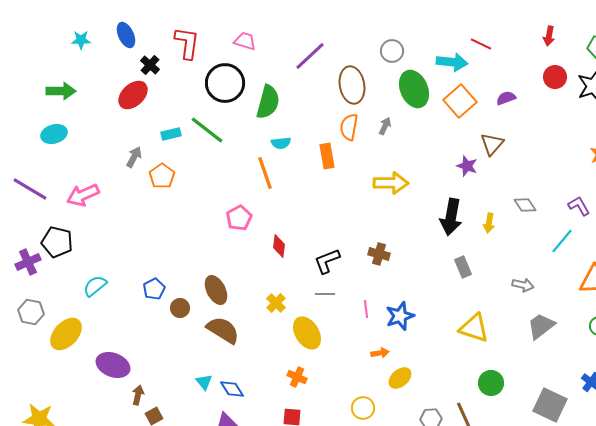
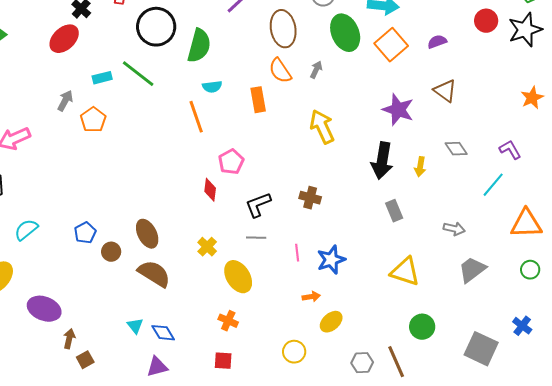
orange semicircle: (349, 127) -> (280, 71), turned -44
brown triangle: (492, 144) -> (445, 91), moved, turned -35
purple star: (467, 166) -> (398, 110), size x1.5
yellow arrow: (391, 183) -> (322, 127), turned -116
pink pentagon: (239, 218) -> (231, 162), moved

